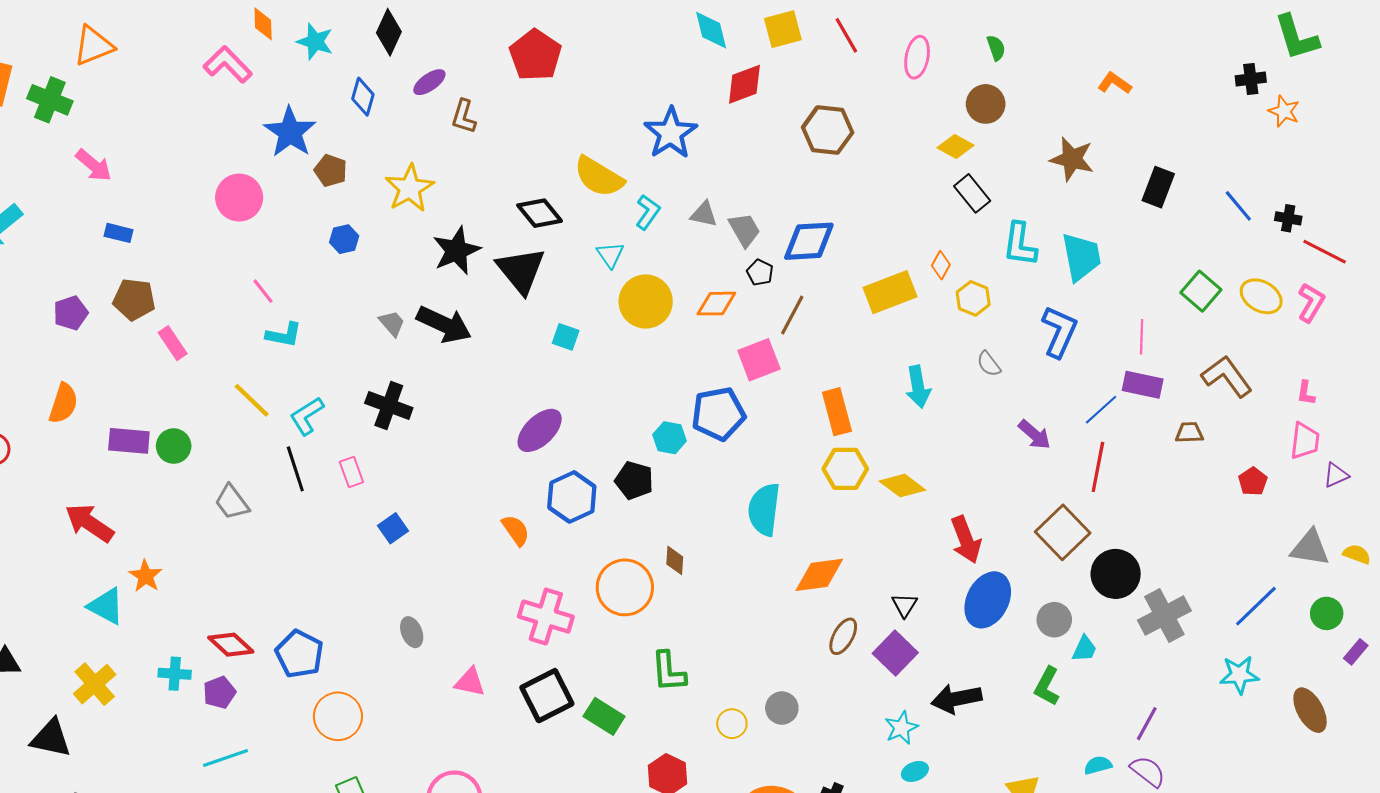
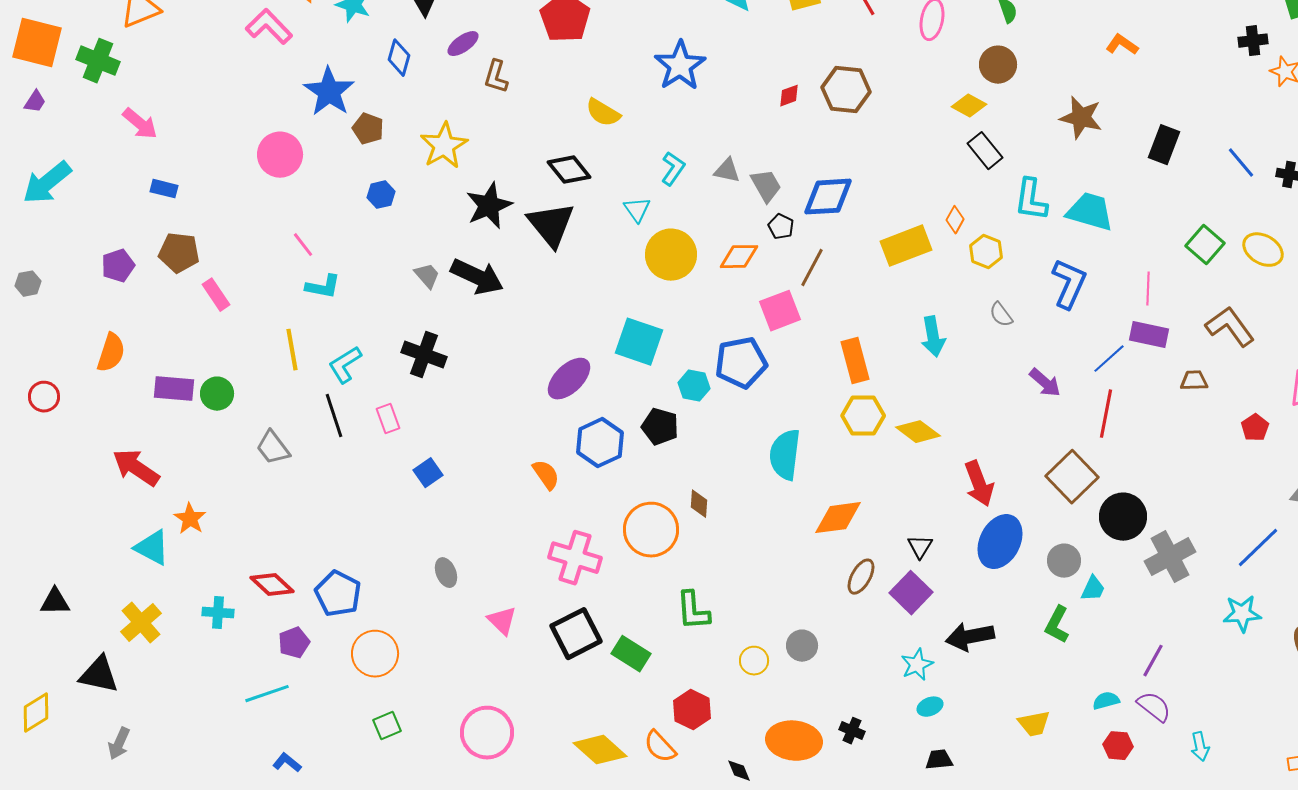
red diamond: (744, 84) -> (789, 96), moved, size x0.6
blue star: (671, 133) -> (680, 66), moved
yellow semicircle: (599, 177) -> (603, 113), moved, size x0.7
cyan trapezoid: (1081, 257) -> (1090, 212), turned -63
cyan square: (566, 337) -> (639, 342), moved, size x1.8
yellow line: (252, 400) -> (292, 350), turned 36
pink triangle: (470, 682) -> (502, 621), turned 32
purple pentagon: (219, 692) -> (294, 643), moved

